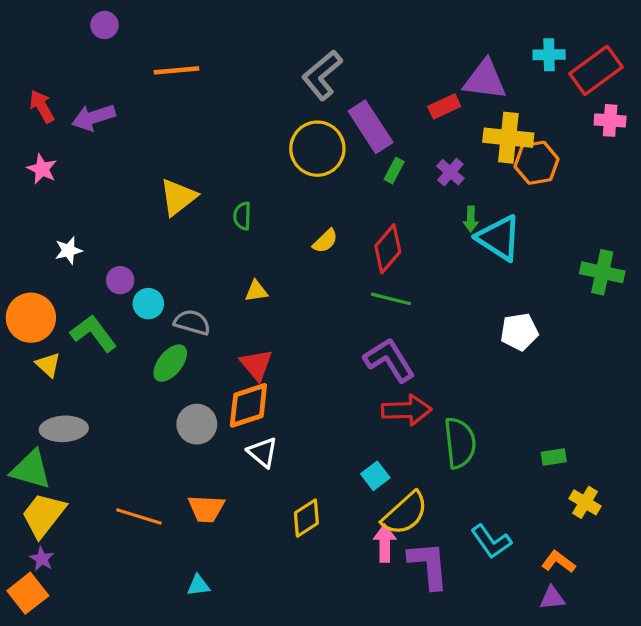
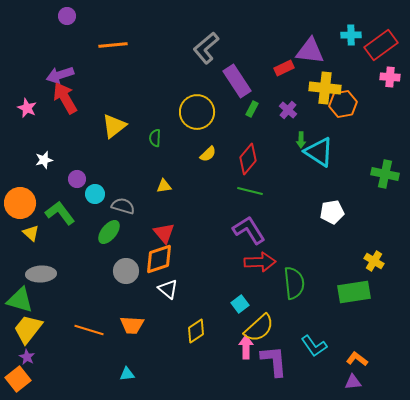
red arrow: (42, 106) -> (65, 98), moved, size x1.5
yellow circle: (317, 149) -> (197, 112), moved
green rectangle: (554, 457) -> (354, 292), size x2.0
yellow cross: (585, 502) -> (374, 261), moved

